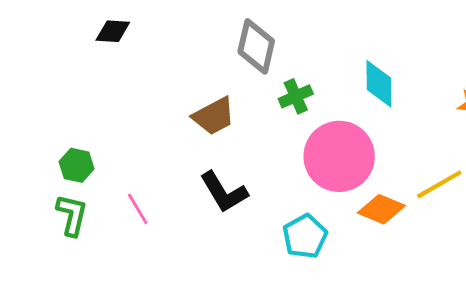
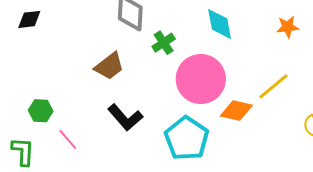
green hexagon: (77, 165) -> (41, 111), moved
cyan pentagon: (305, 236) -> (187, 138), size x1.4

